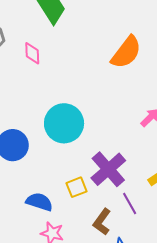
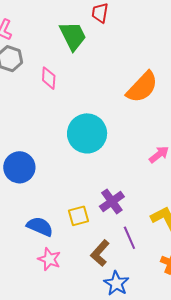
cyan circle: (64, 123) -> (87, 133), moved
purple cross: (108, 169) -> (112, 201), size x0.7

